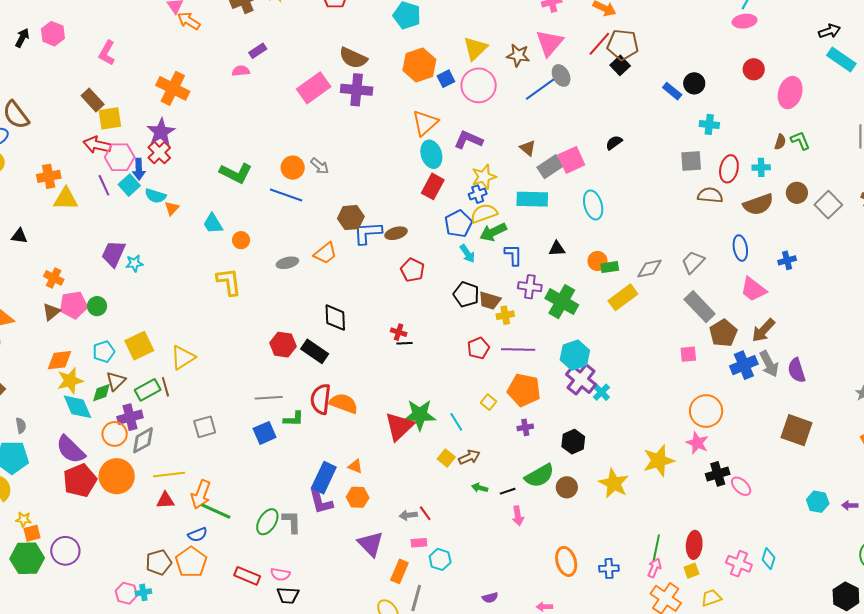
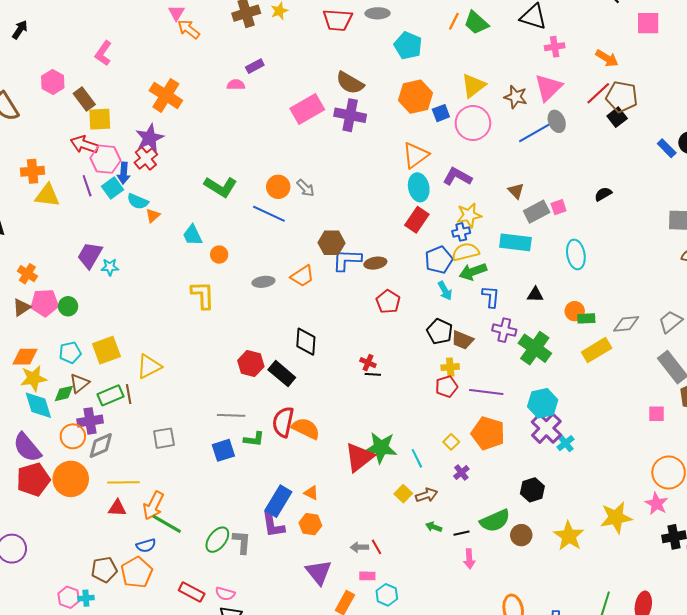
pink hexagon: (53, 34) -> (53, 82), moved
pink square: (571, 160) -> (559, 207), size x0.6
yellow cross: (505, 315) -> (450, 367), moved
purple cross: (525, 427) -> (461, 472), moved, turned -35

